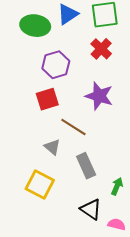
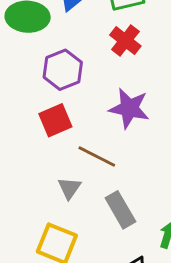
gray triangle: (52, 147) -> (69, 188), turned 30

